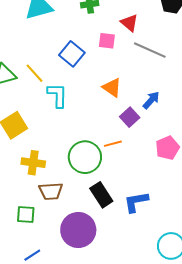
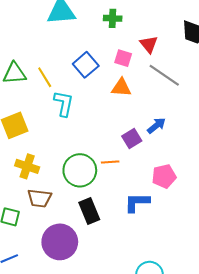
orange triangle: (112, 88) -> (121, 88), moved, turned -40
blue L-shape: (136, 202) -> (137, 202), moved

